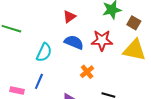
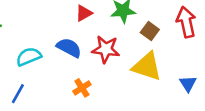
red triangle: (69, 17) -> (84, 13), moved
cyan semicircle: (44, 52) -> (29, 57), turned -144

